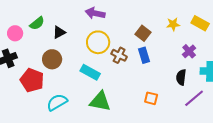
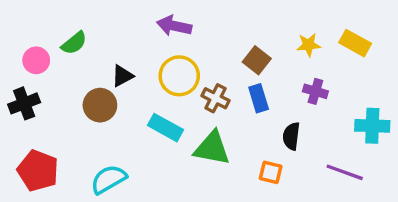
black triangle: (59, 32) -> (122, 76), moved
purple cross: (189, 51) -> (315, 91), moved, turned -32
black semicircle: (181, 77) -> (291, 136), moved
red pentagon: (32, 80) -> (38, 171), moved
purple line: (194, 98) -> (345, 172), turned 60
green triangle: (100, 101) -> (212, 148), moved

